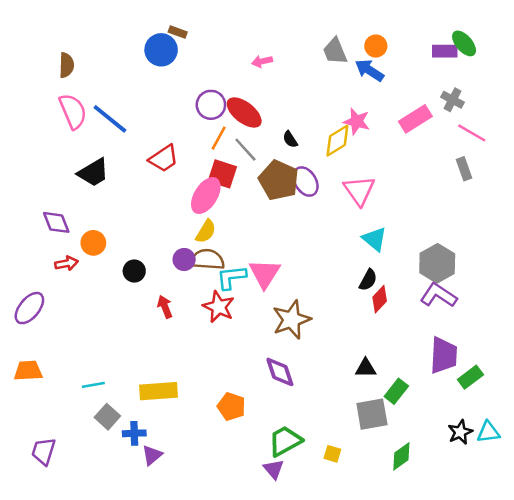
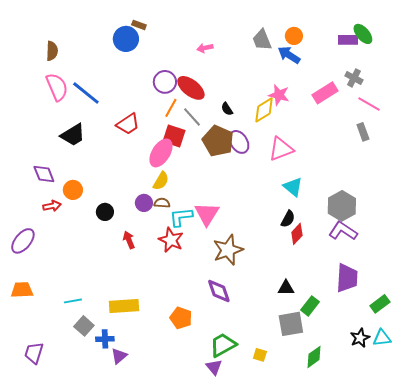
pink triangle: (359, 190) -> (281, 149), turned 44
brown semicircle: (207, 259) -> (162, 203), size x0.6
green rectangle: (470, 377) -> (380, 304), moved

